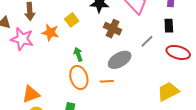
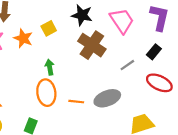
black rectangle: (169, 26) -> (154, 52), turned 32
brown cross: (113, 29) -> (92, 45), size x1.4
gray ellipse: (120, 60) -> (107, 98), moved

